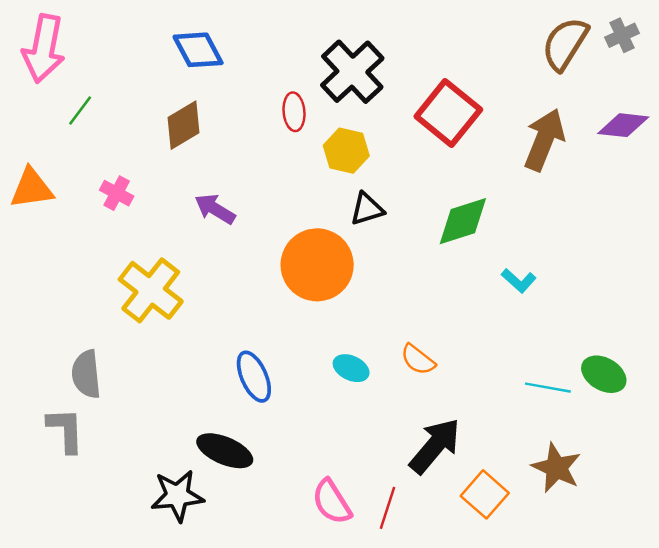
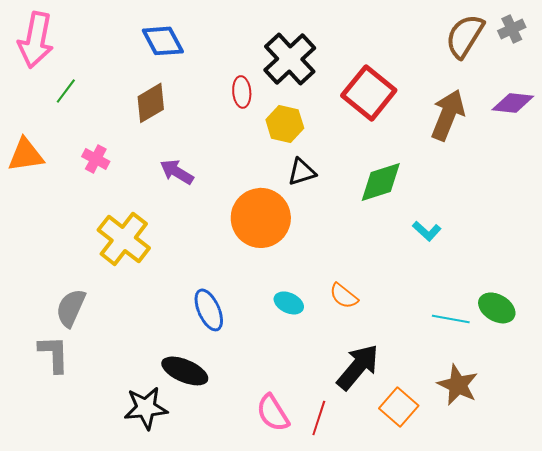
gray semicircle: (86, 374) -> (71, 308), turned 30

